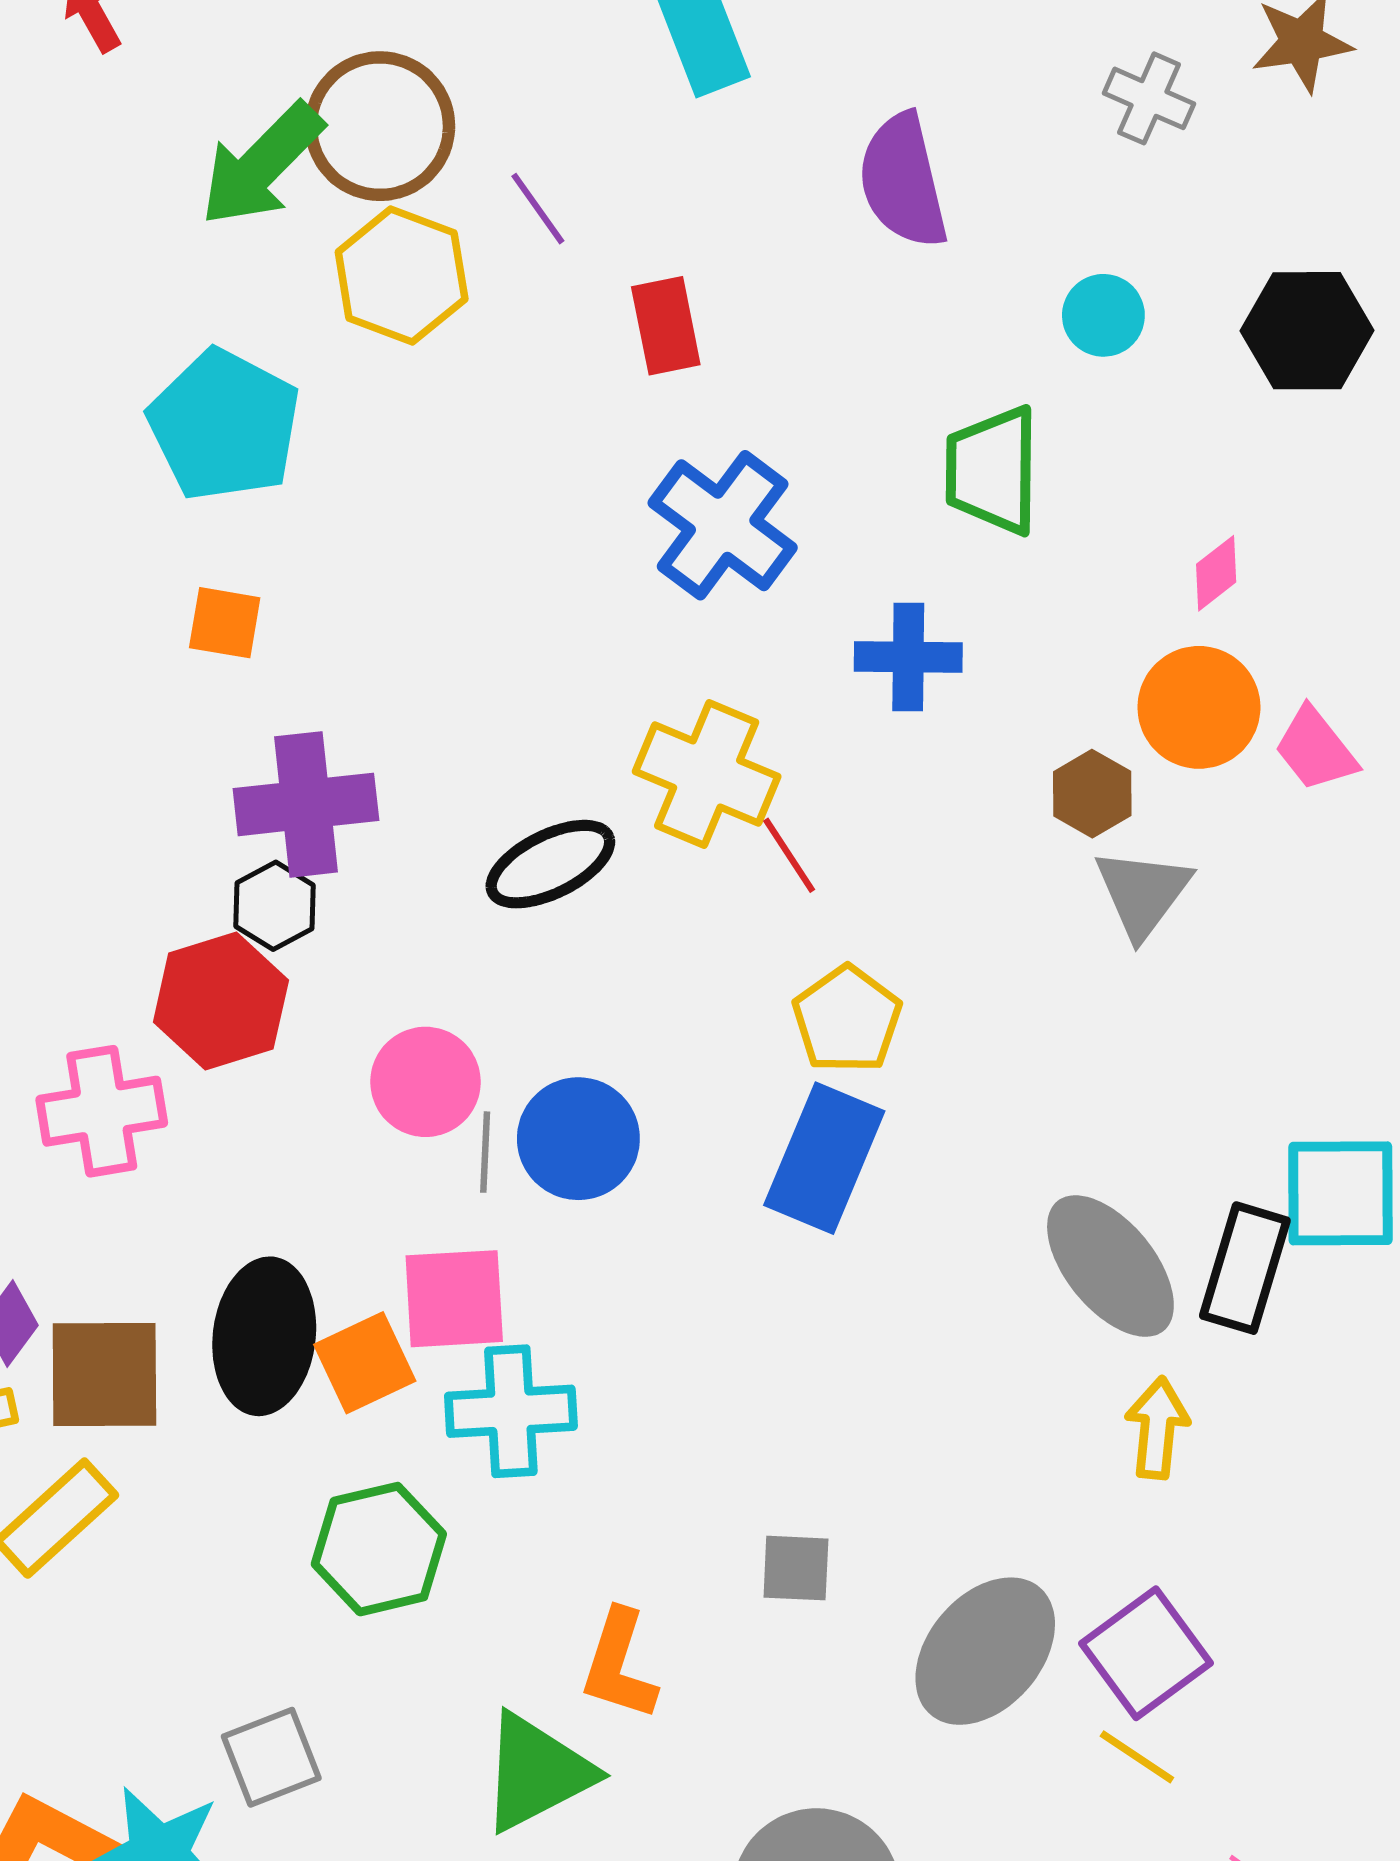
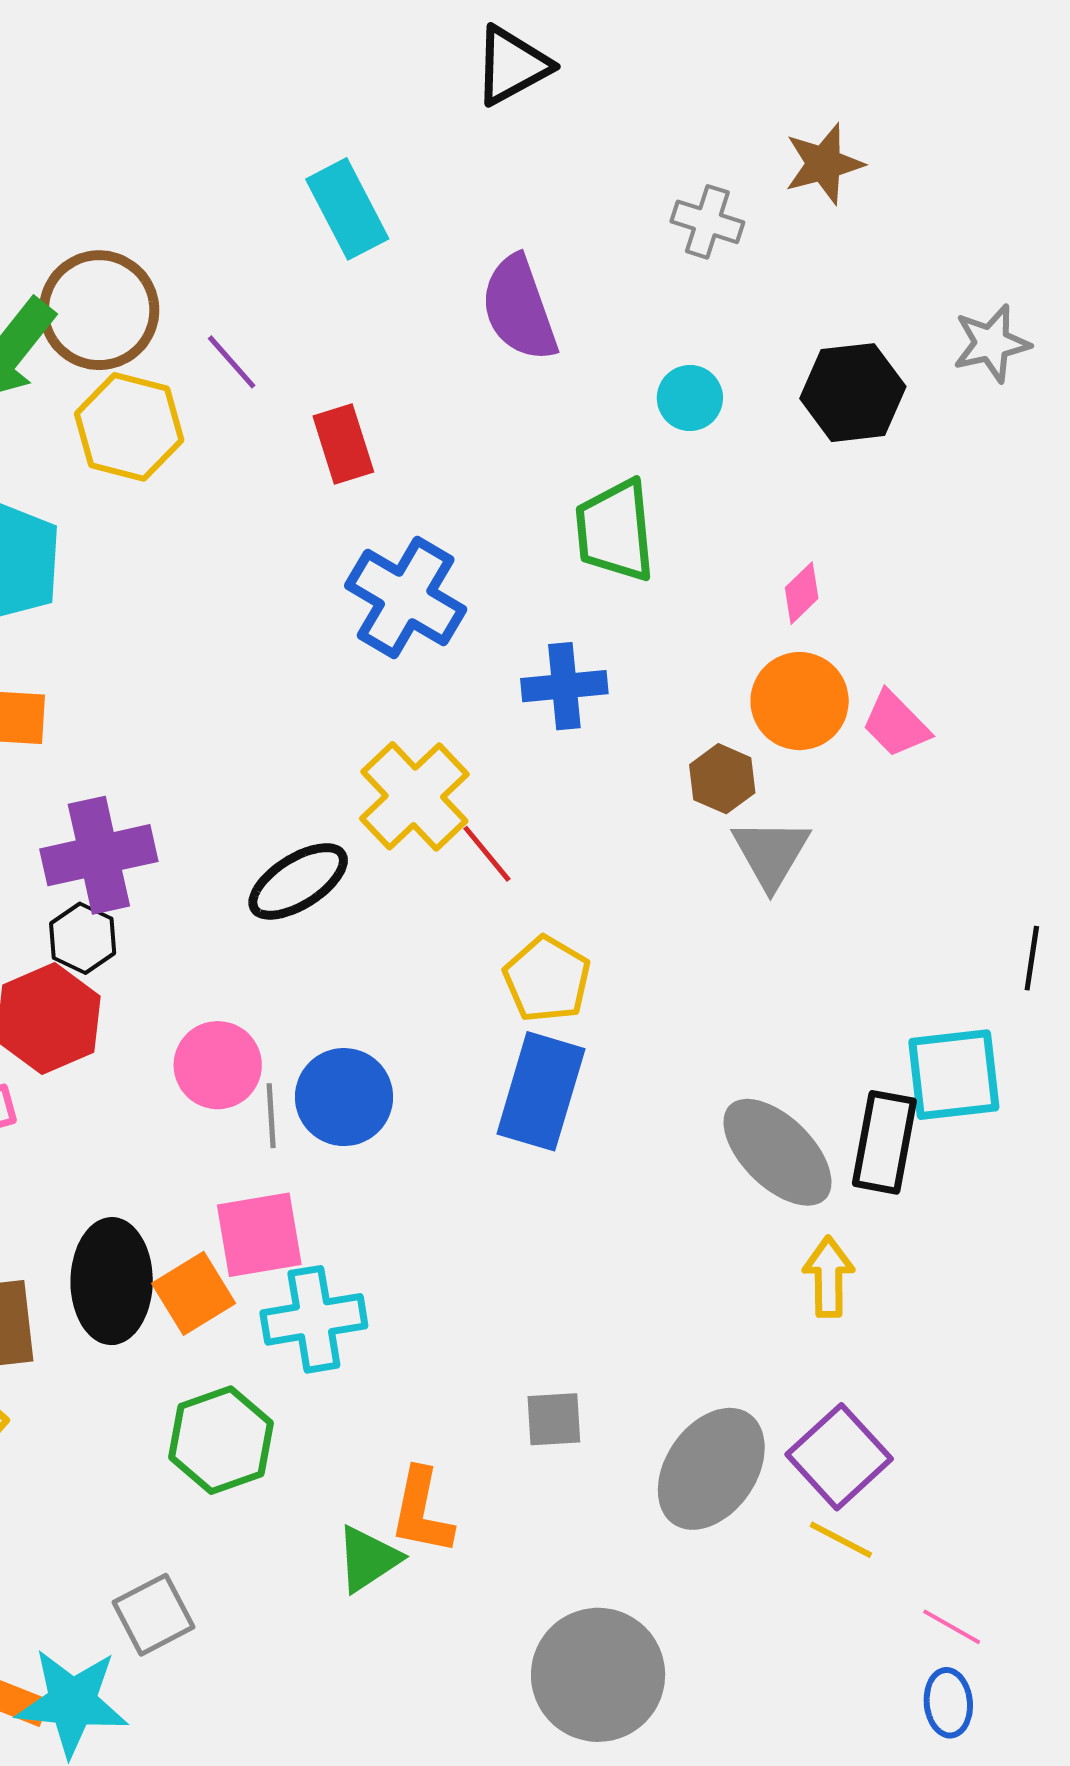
yellow cross: (707, 774) -> (414, 796), turned 30
green triangle: (536, 1772) -> (368, 1559), moved, size x0.7

